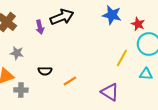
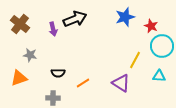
blue star: (112, 15) -> (125, 17), turned -30
gray cross: (21, 90) -> (53, 98), moved
purple triangle: (110, 92) -> (121, 83), moved

